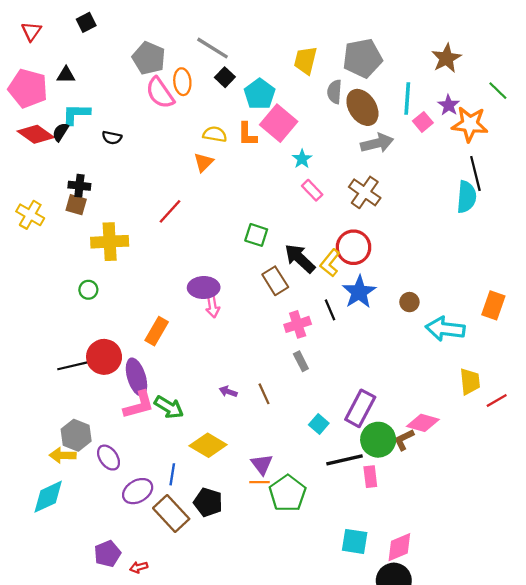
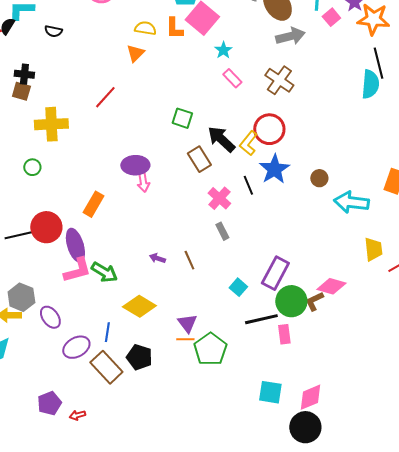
pink cross: (298, 324) -> (219, 198), turned -30

